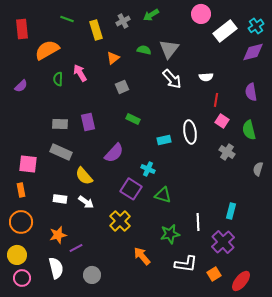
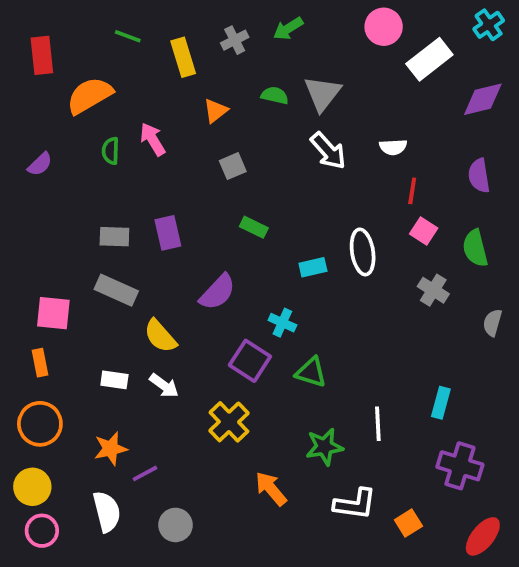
cyan cross: (256, 26) -> (489, 25), moved
purple cross: (223, 242) -> (460, 466), moved, turned -30
red ellipse: (241, 281) -> (483, 536), moved

